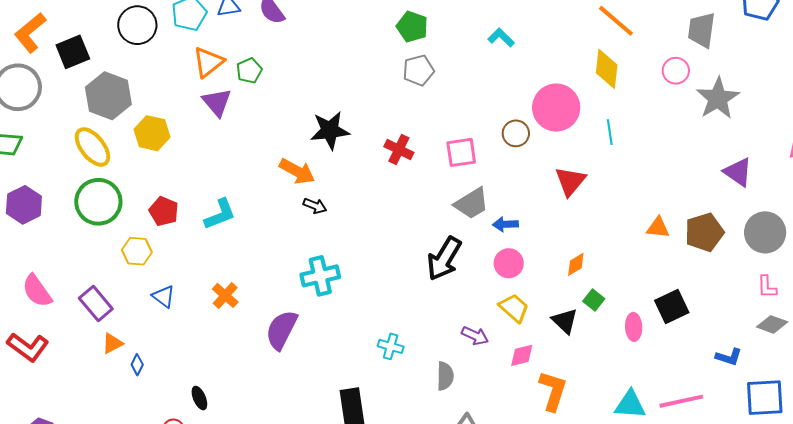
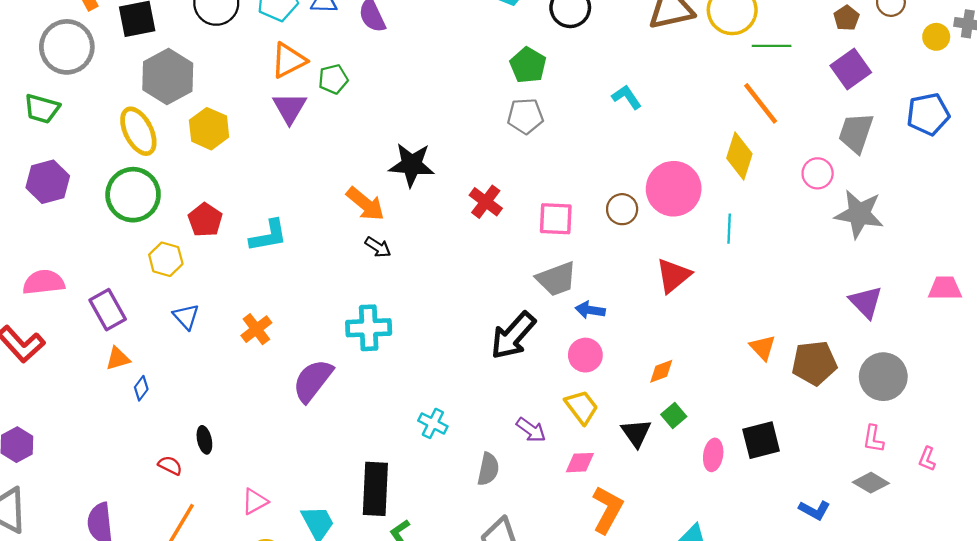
gray star: (718, 98) -> (859, 214), turned 30
orange triangle: (658, 228) -> (763, 348), turned 30
pink semicircle: (37, 291) -> (44, 282), turned 108

